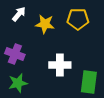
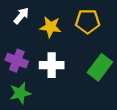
white cross: (60, 65) -> (52, 65), moved
green rectangle: (89, 82) -> (100, 67), moved, turned 30

